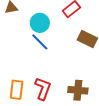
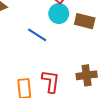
cyan circle: (40, 23) -> (59, 14), moved

